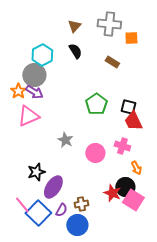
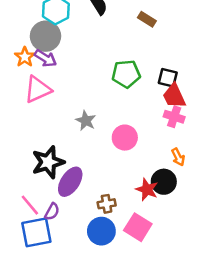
green pentagon: (96, 104) -> (126, 74), turned 30
pink cross: (122, 146) -> (174, 117), moved
black star: (36, 172) -> (48, 162), size x1.4
pink square: (133, 200) -> (138, 227), moved
purple semicircle: (61, 210) -> (52, 212), moved
blue square: (38, 213) -> (36, 232), moved, turned 35

